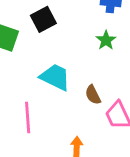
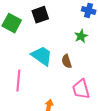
brown semicircle: (93, 95) -> (67, 61), moved

